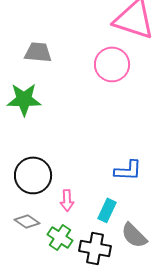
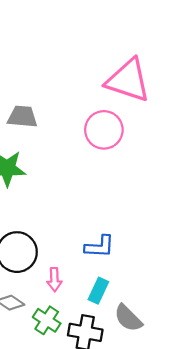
blue L-shape: (128, 170) -> (100, 247), moved

